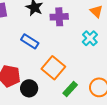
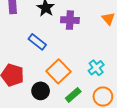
cyan cross: (90, 38) -> (96, 68), moved
black circle: (29, 88) -> (41, 91), moved

